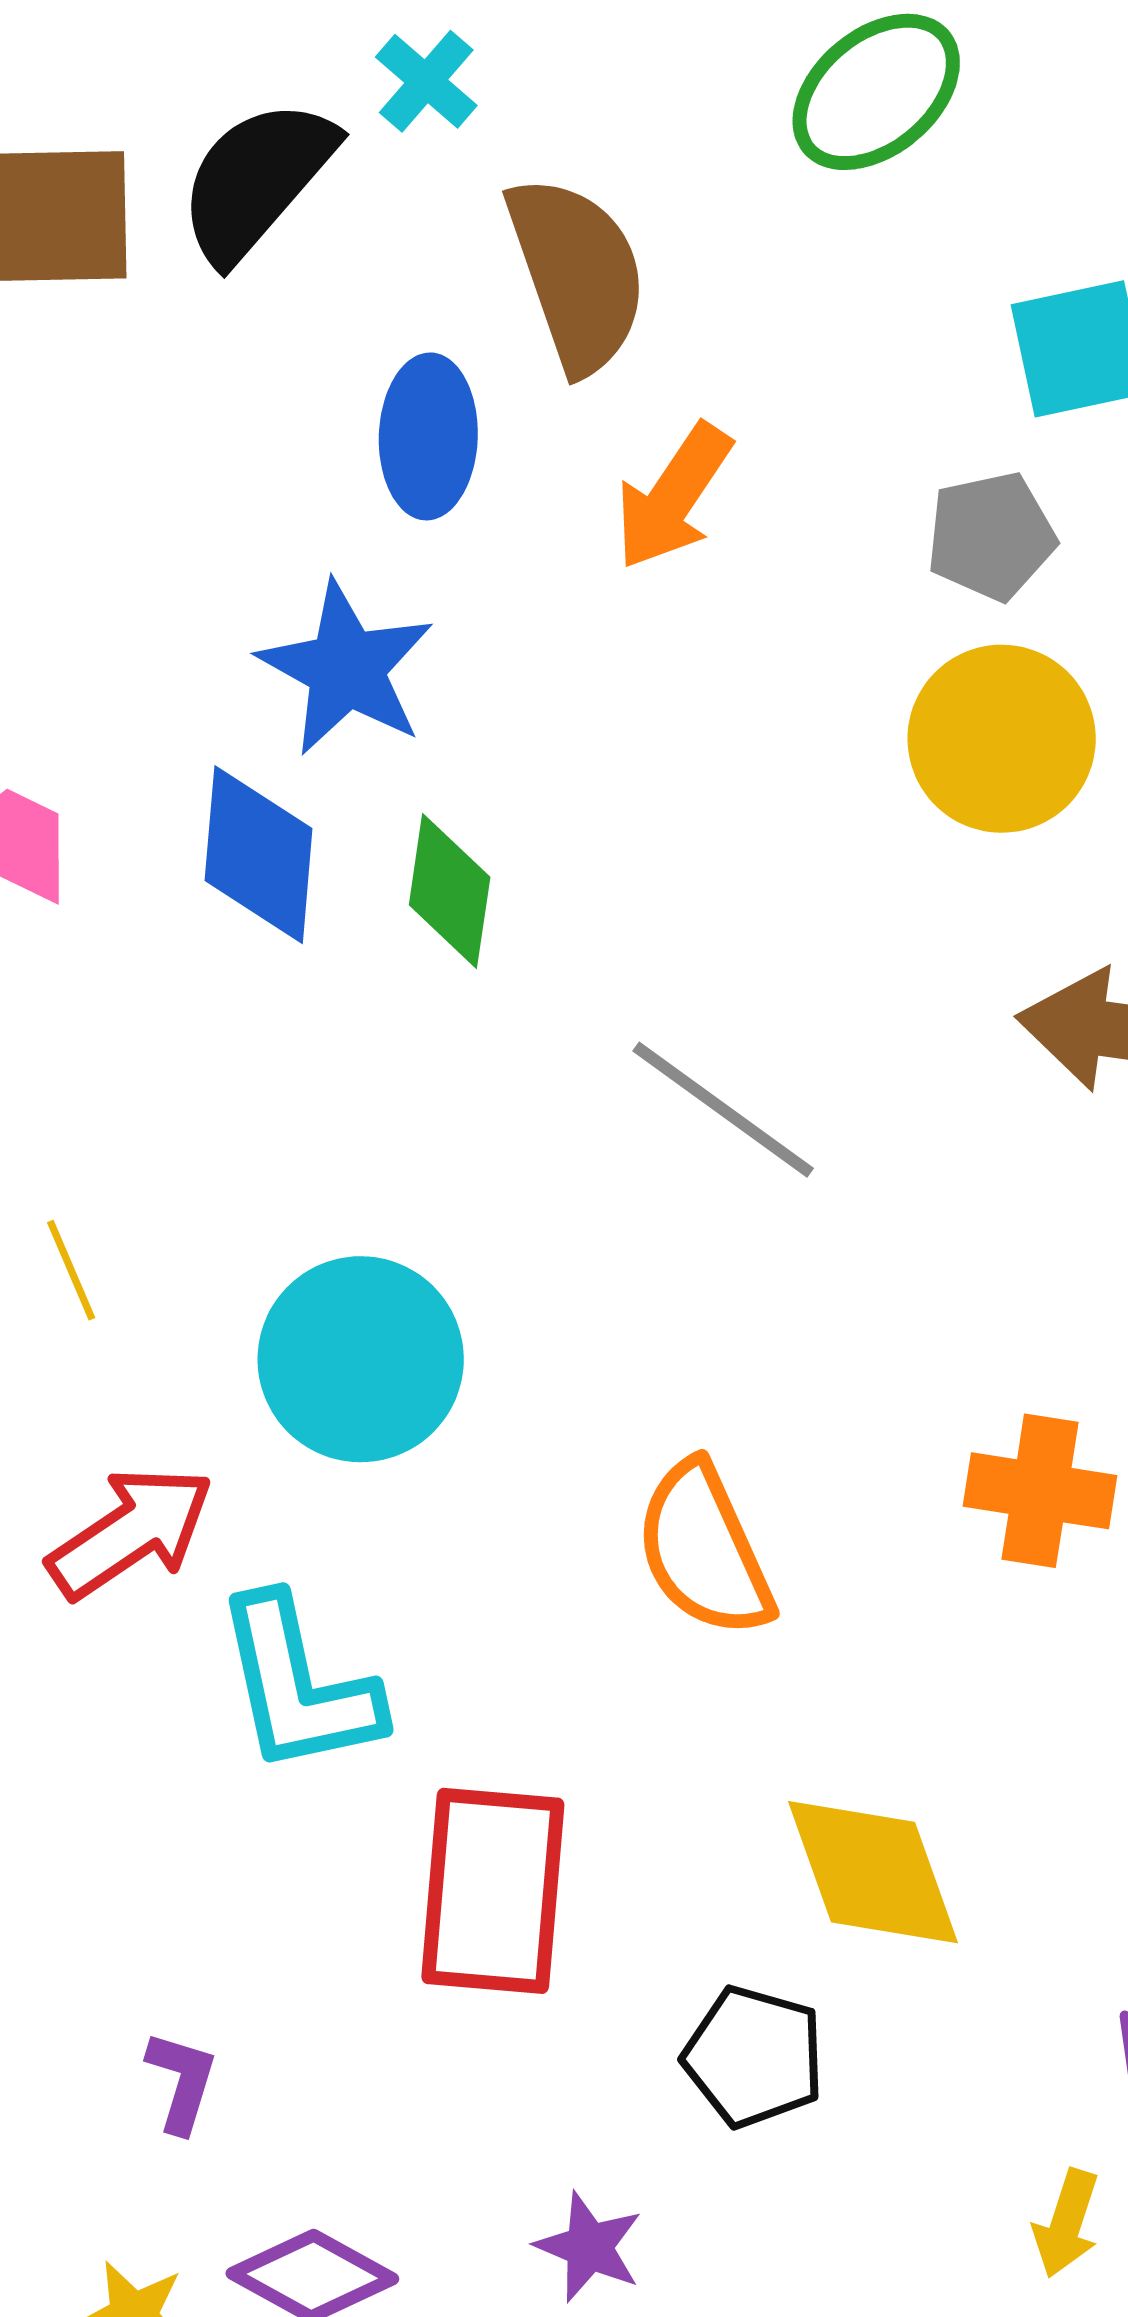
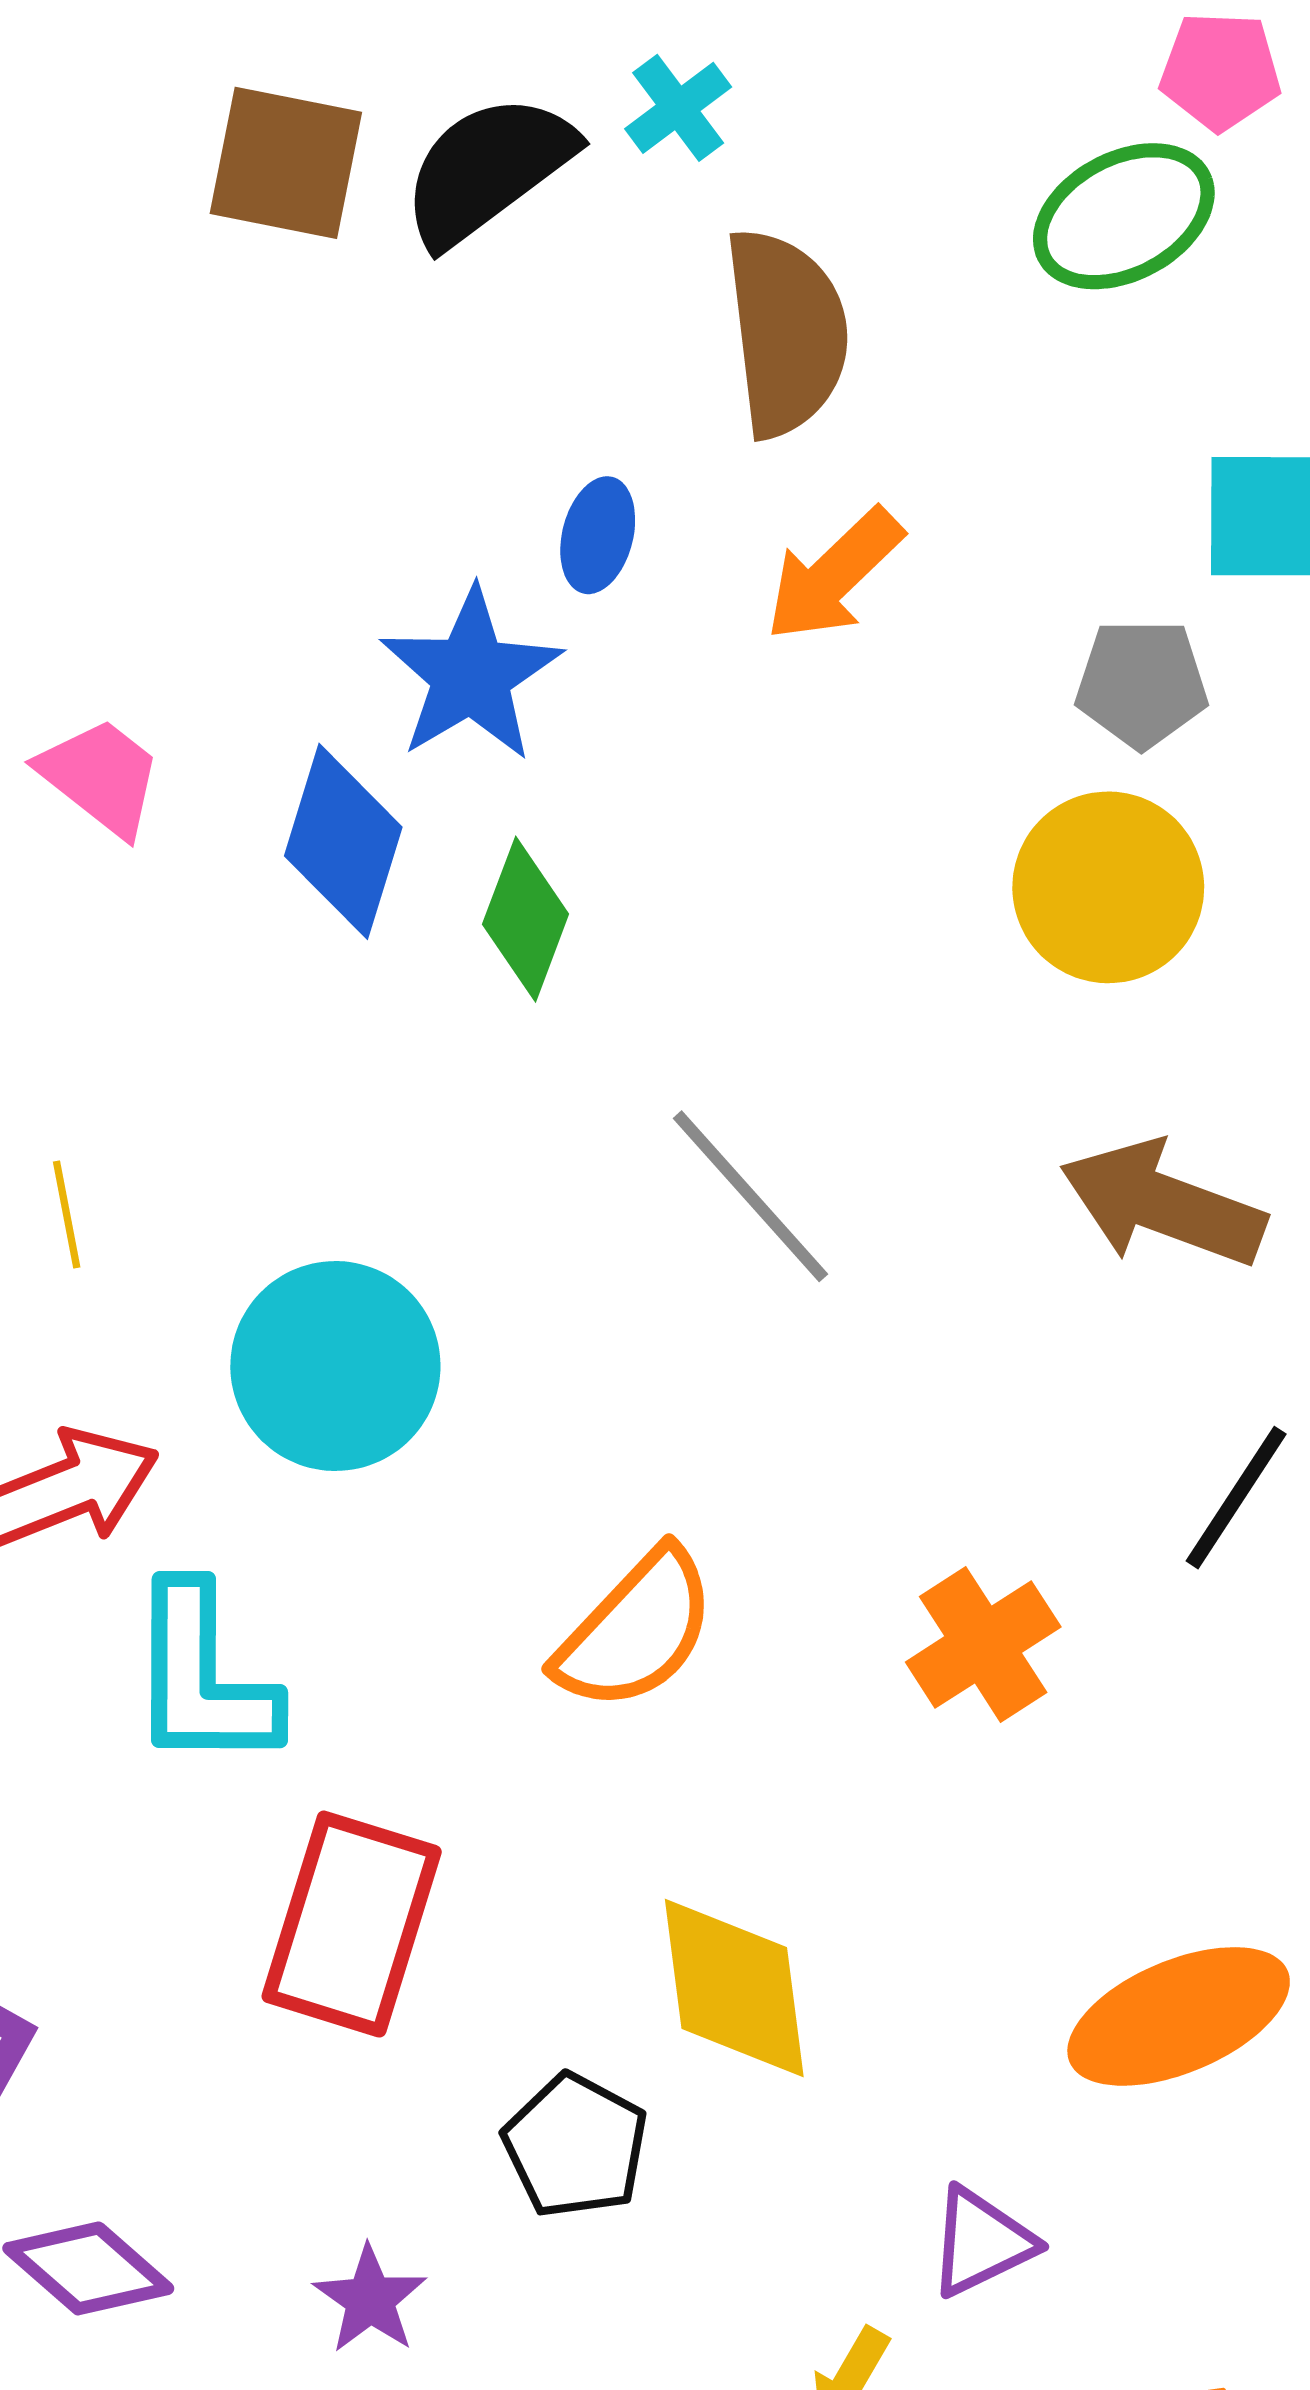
blue ellipse: (428, 436) -> (598, 535), moved, size x0.7
orange cross: (1040, 1491) -> (983, 1645), turned 36
orange semicircle: (704, 1550) -> (636, 1630), turned -125

